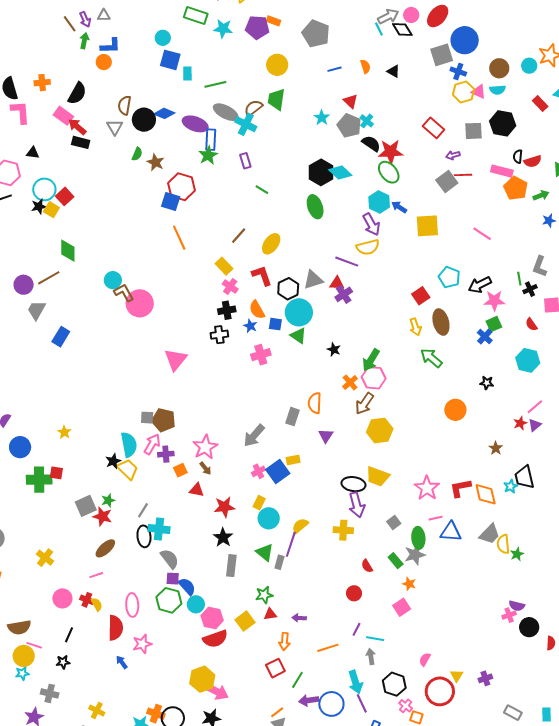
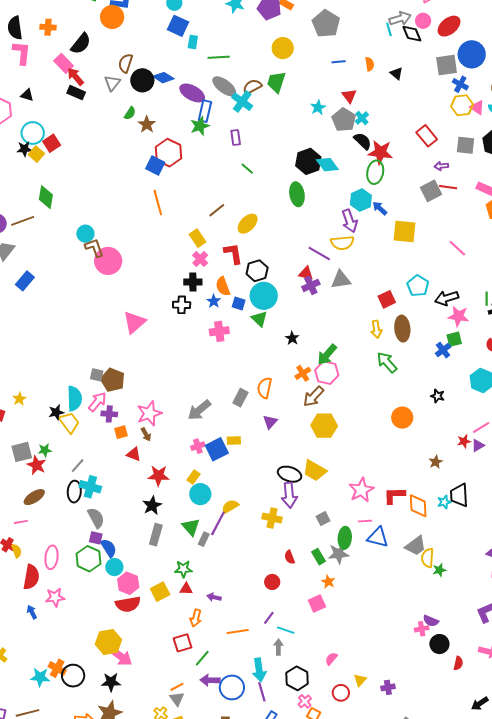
orange circle: (104, 62) -> (112, 17), size x1.5
green ellipse: (389, 172) -> (375, 172), turned 40
gray triangle: (313, 280) -> (341, 280), moved
yellow star: (64, 432) -> (19, 399), moved
red circle: (440, 691) -> (341, 693), size x0.6

